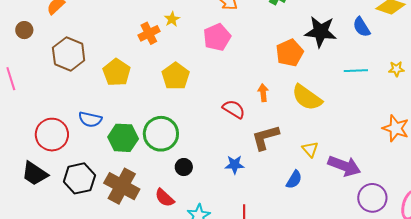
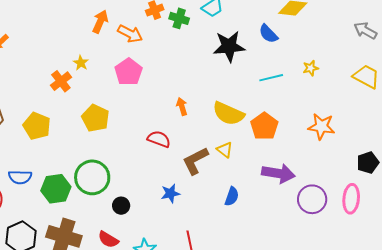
orange pentagon: (290, 53) -> (264, 126), moved
orange arrow: (263, 93) -> (182, 106), moved
yellow triangle: (310, 149) -> (225, 150), moved

